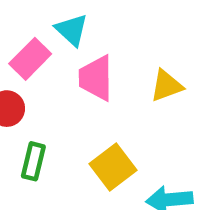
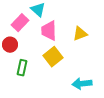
yellow square: (113, 167) -> (53, 57), moved

